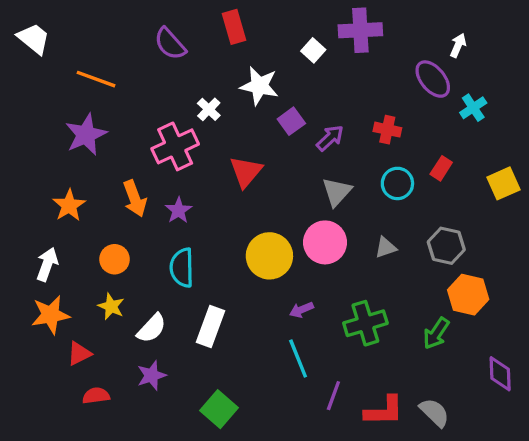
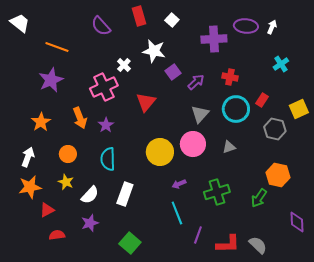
purple cross: (360, 30) -> (214, 39), moved
white square: (313, 50) -> (172, 20), moved
purple ellipse: (433, 79) -> (246, 26), moved, turned -45
cyan circle: (397, 183) -> (236, 109), size x1.4
gray hexagon: (446, 246) -> (275, 129), moved

